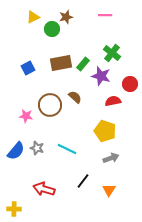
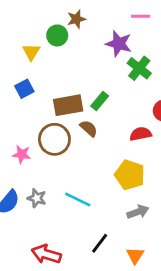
pink line: (105, 15) -> (141, 16), moved
yellow triangle: (33, 17) -> (31, 52), moved, turned -32
brown rectangle: (61, 63) -> (68, 105), moved
green rectangle: (83, 64) -> (100, 101), moved
purple star: (101, 76) -> (119, 44), moved

